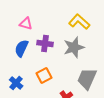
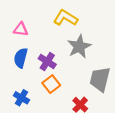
yellow L-shape: (79, 22) -> (66, 18), moved
purple cross: (45, 44) -> (47, 62), moved, turned 35

